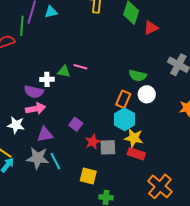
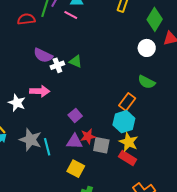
pink line: (80, 67) -> (71, 15), moved
white cross: (47, 79) -> (57, 65), turned -32
purple semicircle: (34, 92) -> (43, 55), moved
white circle: (147, 94) -> (147, 48), moved
purple triangle: (45, 134) -> (75, 142), moved

